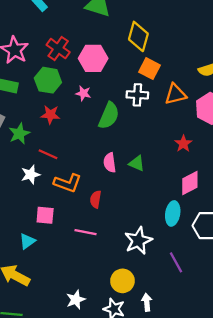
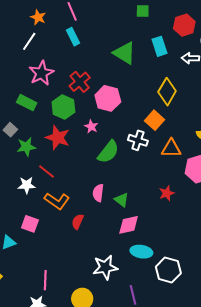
yellow diamond: (138, 36) -> (167, 92), moved
red star: (50, 115) -> (58, 138), size x1.4
pink diamond: (190, 183) -> (129, 225), moved
cyan ellipse: (173, 213) -> (141, 252), turned 75
pink line: (86, 232) -> (45, 280), moved, turned 66

